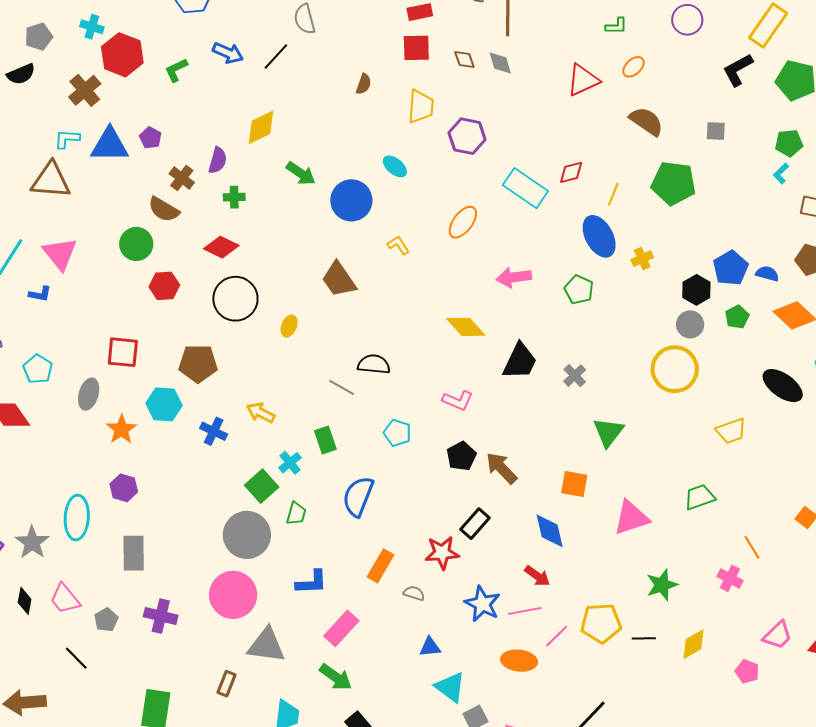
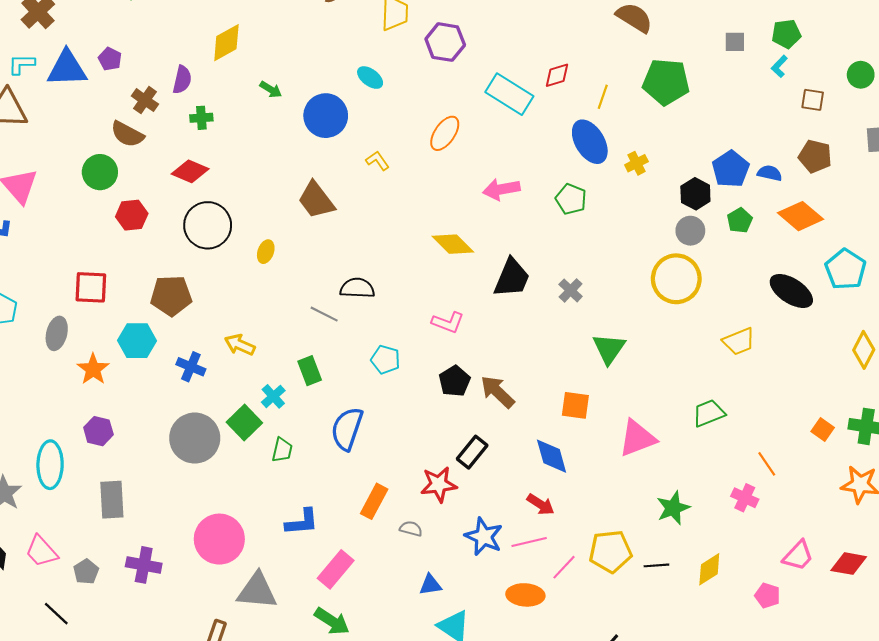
gray square: (716, 131) -> (735, 42), moved
green arrow: (301, 173) -> (271, 89), size x0.7
gray circle: (247, 535) -> (195, 438), moved

